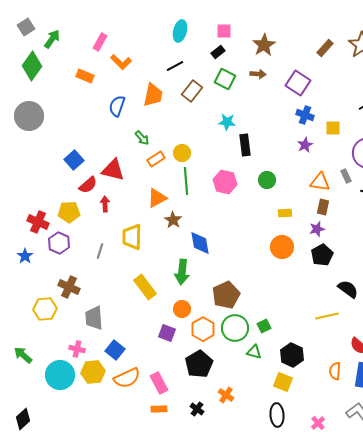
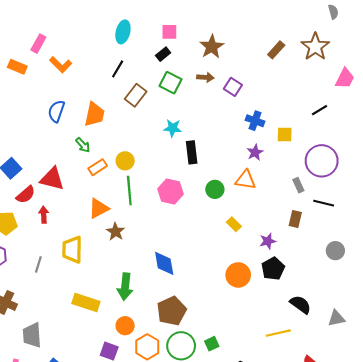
black line: (175, 66) -> (118, 69), turned -30
orange rectangle: (85, 76) -> (17, 67), moved
purple square: (298, 83) -> (233, 87), moved, size x0.7
orange trapezoid: (153, 95) -> (94, 114), moved
orange triangle: (320, 182) -> (246, 180), moved
brown rectangle: (323, 207) -> (295, 219), moved
yellow rectangle: (285, 213) -> (234, 224), turned 48
blue diamond: (200, 243) -> (164, 263), moved
orange circle: (282, 247) -> (238, 275), moved
yellow rectangle: (145, 287) -> (86, 302), turned -35

